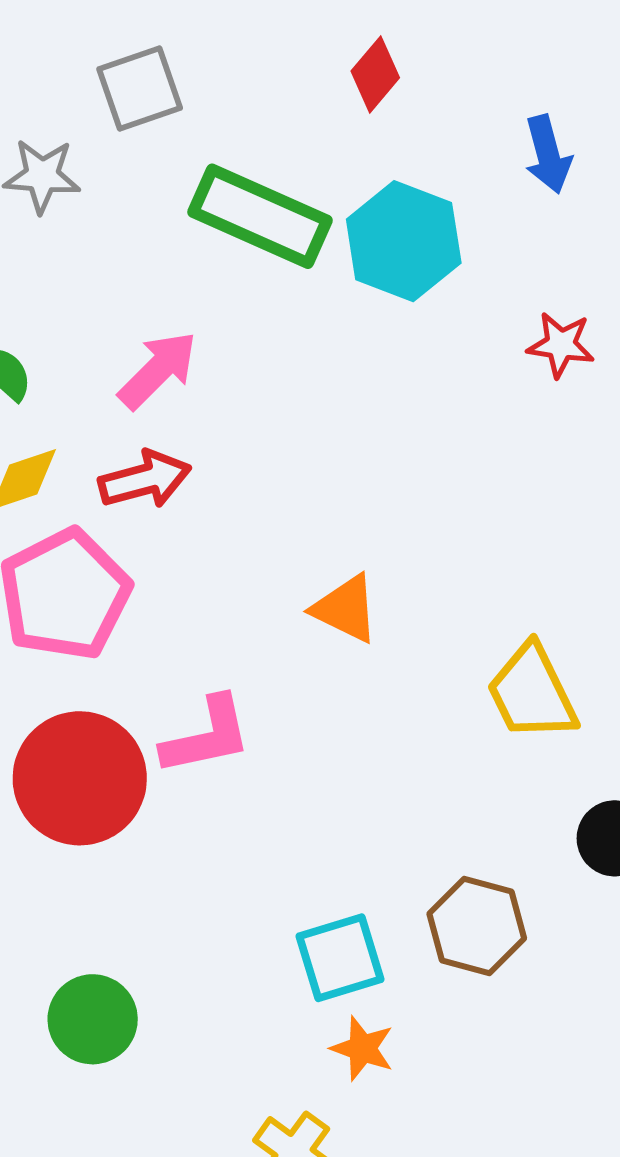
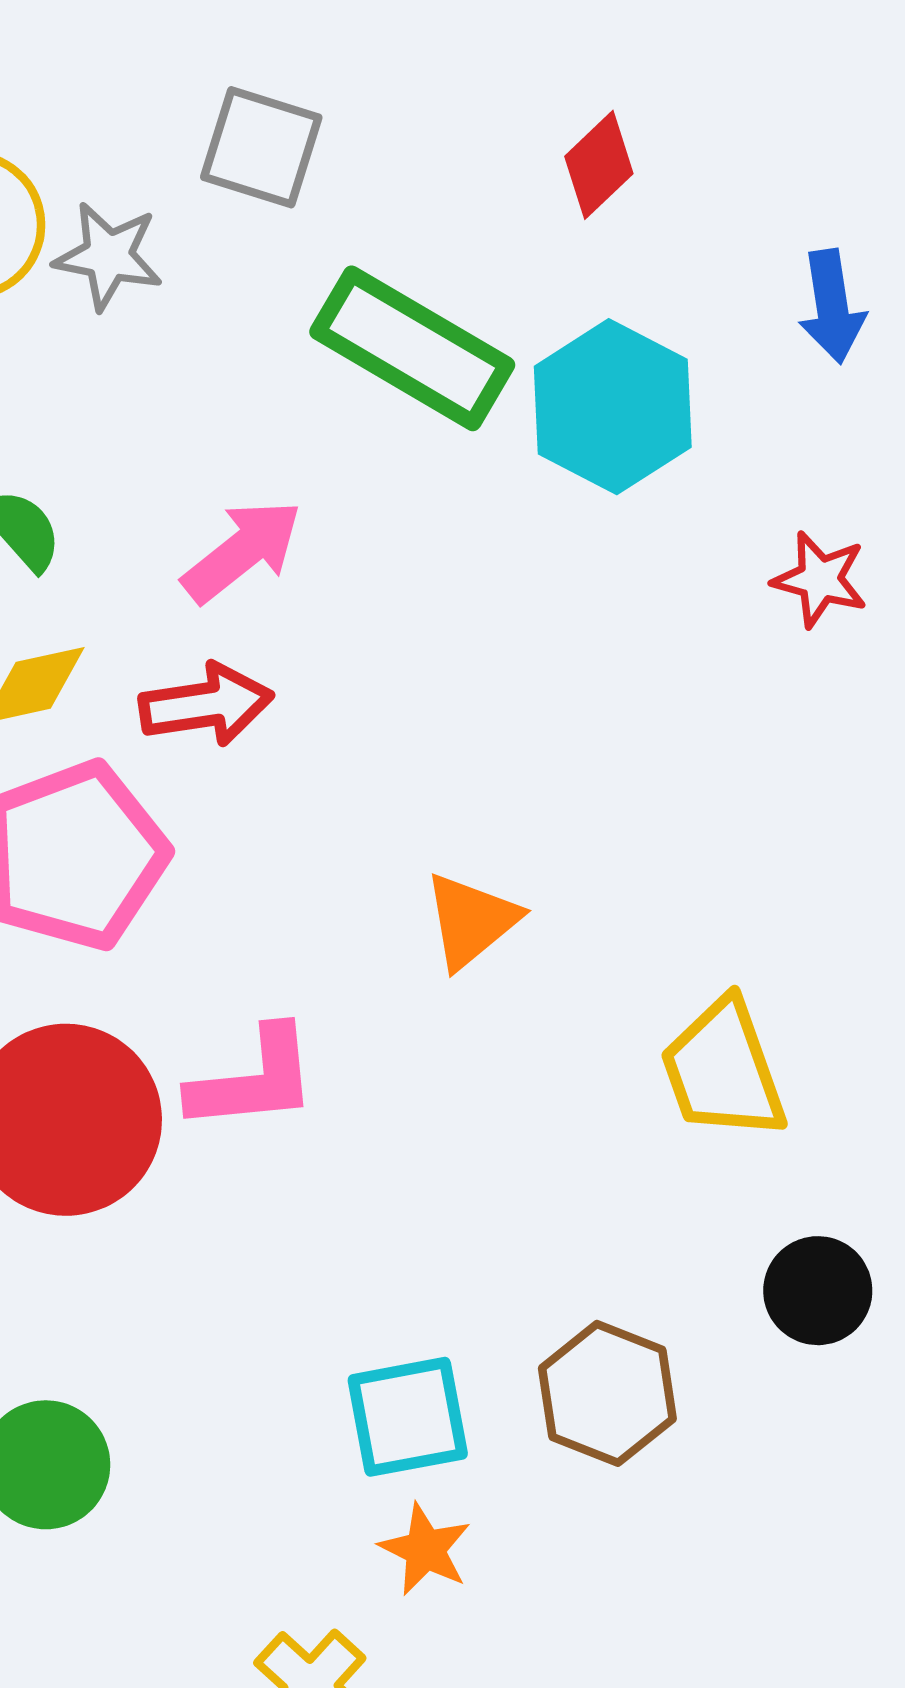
gray square: (140, 88) -> (261, 147), turned 30
orange triangle: (345, 609) -> (471, 921), turned 48

